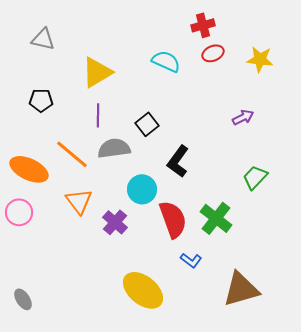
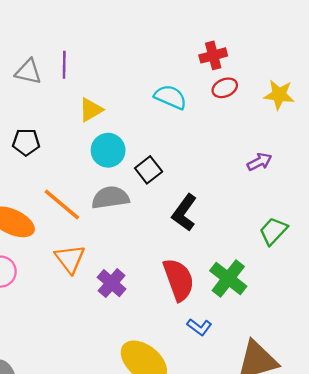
yellow triangle: (97, 72) -> (91, 110), size x0.7
purple line: (98, 115) -> (64, 65), moved
cyan circle: (142, 189) -> (108, 150), moved

